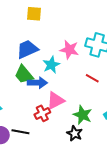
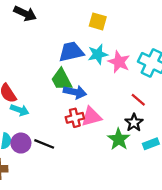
yellow square: (34, 14) -> (98, 21), moved
cyan star: (51, 65) -> (98, 54), moved
red cross: (42, 113) -> (75, 118), moved
black star: (75, 133) -> (134, 123), moved

